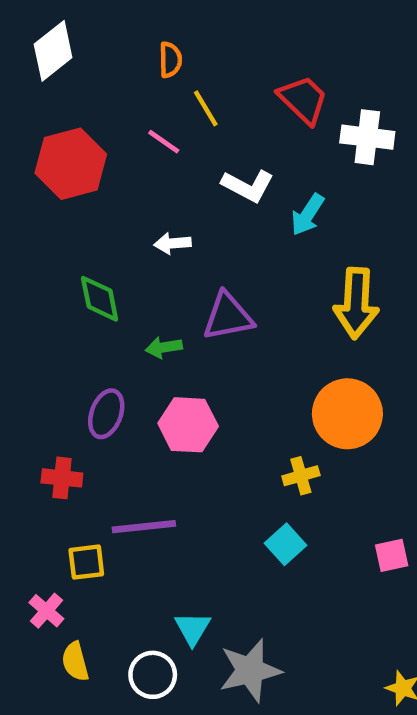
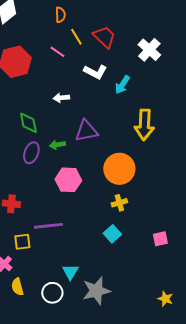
red trapezoid: (303, 100) -> (104, 37), moved
white cross: (367, 137) -> (149, 50), turned 35
purple ellipse: (106, 414) -> (31, 153), moved
orange circle: (347, 414) -> (119, 169), moved

